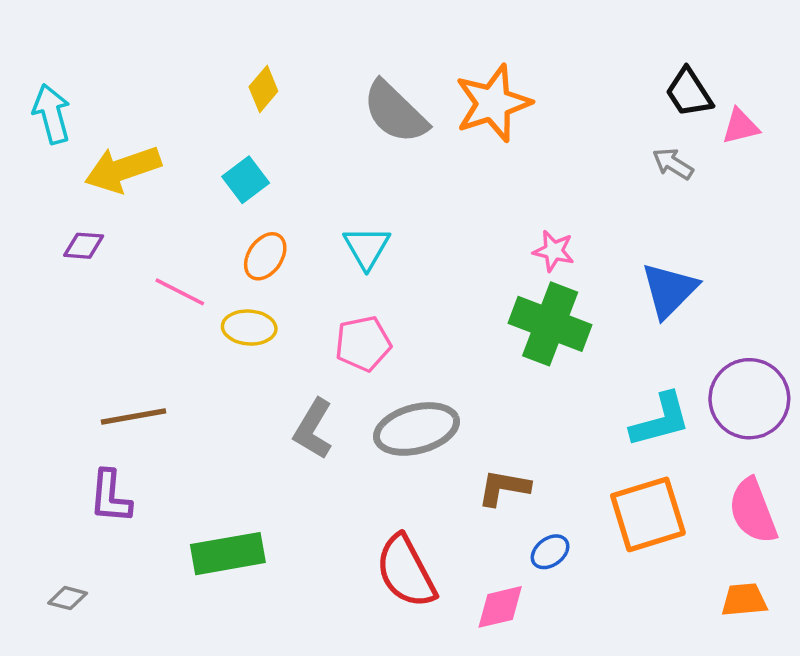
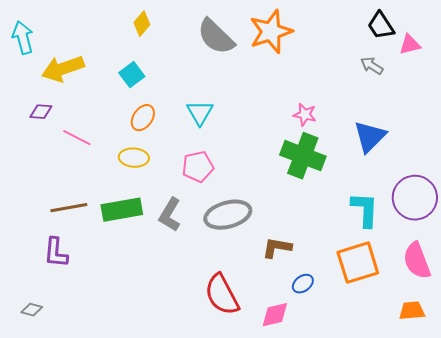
pink line: (180, 292) -> (77, 138), moved
cyan L-shape: (660, 420) -> (365, 210), turned -72
green rectangle: (228, 554) -> (122, 210), moved

